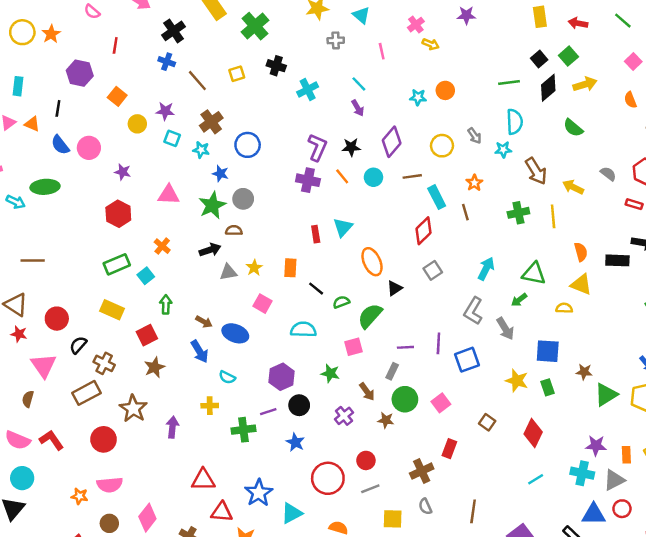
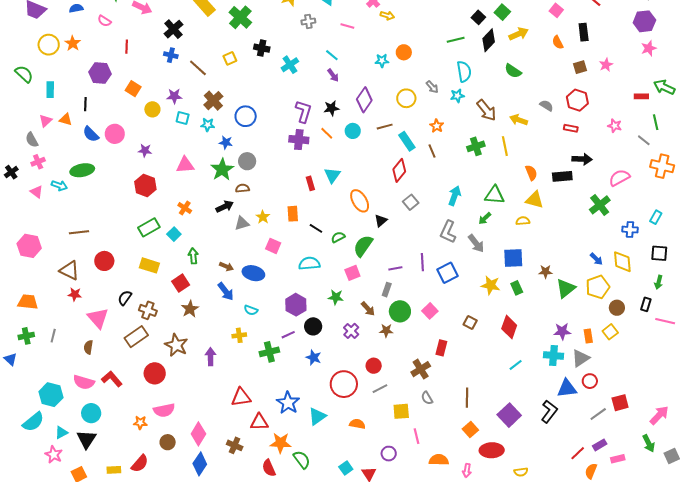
pink line: (382, 51) -> (347, 26), turned -56
red circle: (57, 319) -> (104, 261), moved

